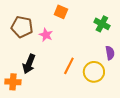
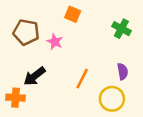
purple semicircle: (110, 53) -> (123, 71), moved
black arrow: (29, 64) -> (35, 76), turned 30
yellow circle: (94, 72) -> (112, 99), moved

